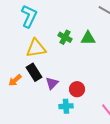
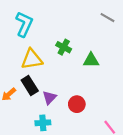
green triangle: (88, 38) -> (91, 60), moved
cyan cross: (66, 106) -> (43, 123), moved

